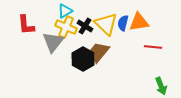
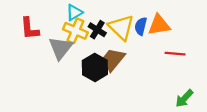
green arrow: (161, 86) -> (184, 98), turned 66

